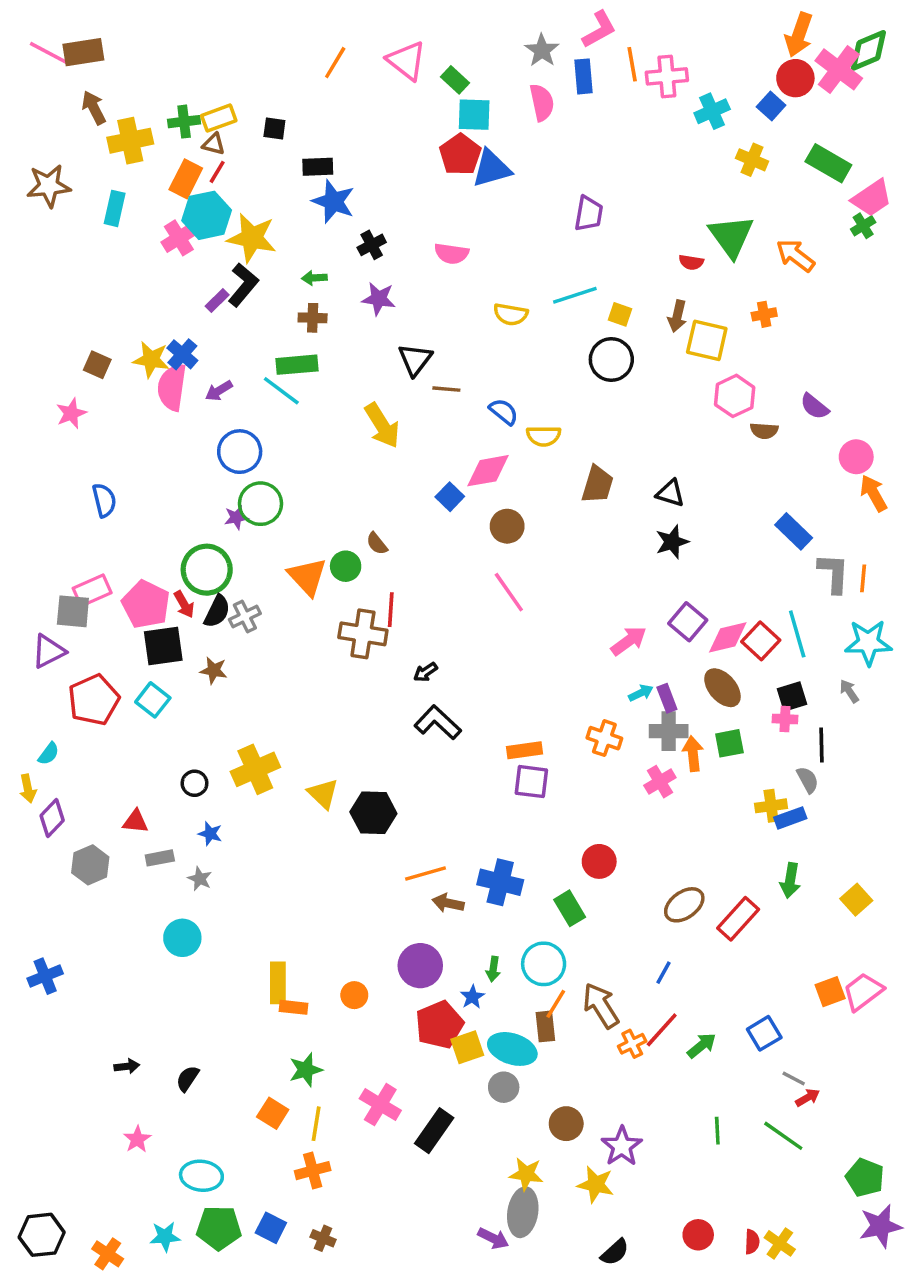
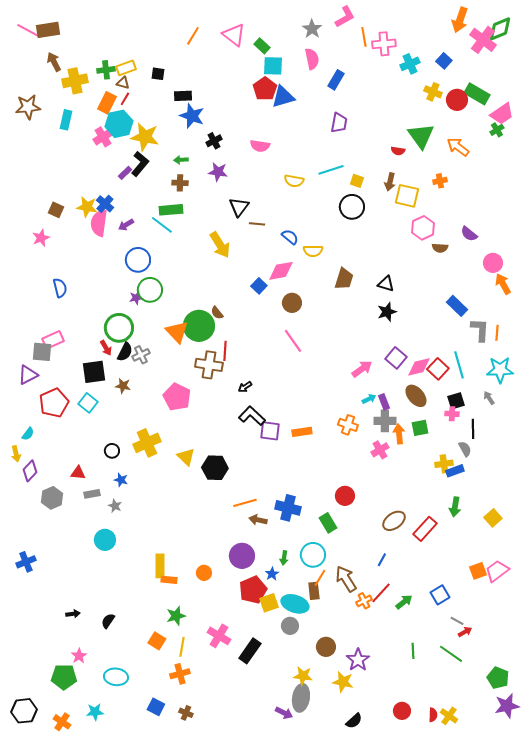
blue rectangle: (584, 76) -> (336, 80), moved, turned 36
red circle: (795, 78) -> (457, 100), moved
green circle: (346, 566) -> (199, 326), size x1.8
pink pentagon: (146, 604) -> (177, 397), moved
purple square: (531, 782) -> (270, 431), moved
green pentagon: (219, 1228) -> (64, 677), moved

